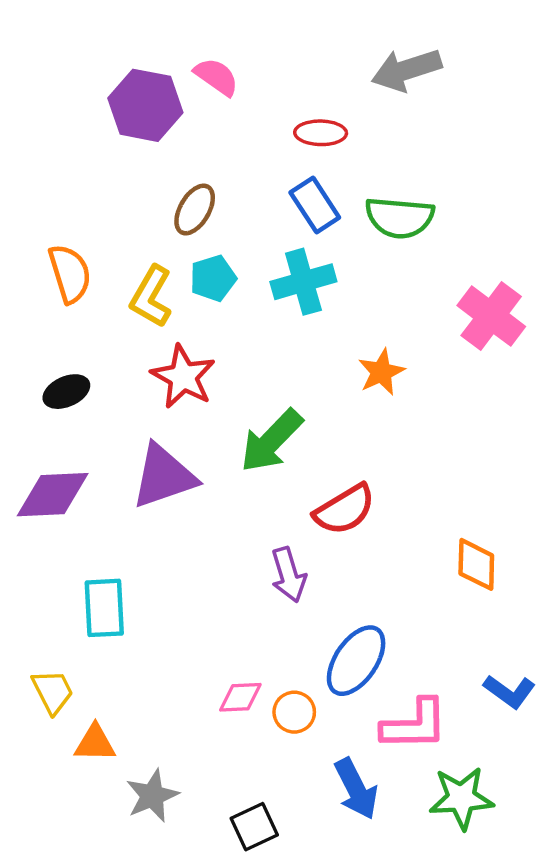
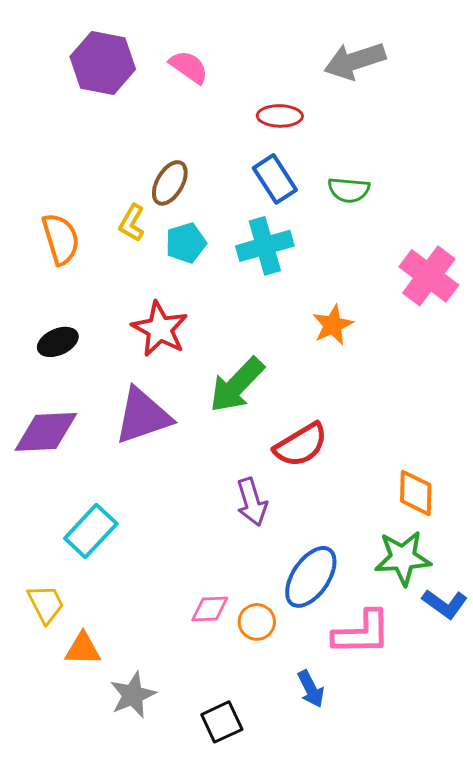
purple hexagon: (145, 105) -> (103, 63), moved
green semicircle: (400, 218) -> (349, 190), size x0.7
yellow L-shape: (151, 297) -> (132, 223), moved, size x0.7
cyan rectangle: (104, 608) -> (91, 531), turned 46
blue arrow: (356, 789) -> (311, 689), size x0.7
green star: (461, 798) -> (403, 558), moved

